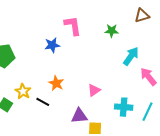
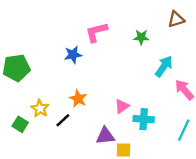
pink L-shape: (73, 26) -> (96, 32), turned -95
black line: (43, 102) -> (63, 120), turned -72
cyan cross: (124, 107) -> (144, 119), moved

